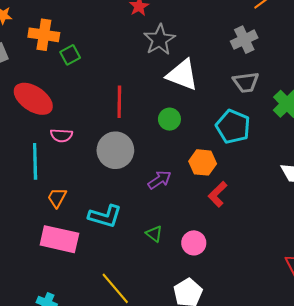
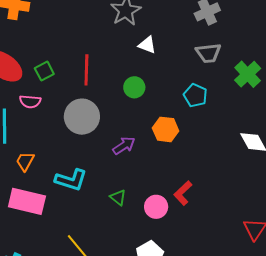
green square: (70, 55) -> (44, 71), moved
white triangle: (182, 75) -> (147, 45), size x0.6
cyan pentagon: (233, 127) -> (195, 95), size x0.7
red L-shape: (218, 194) -> (183, 193), moved

